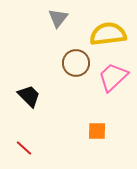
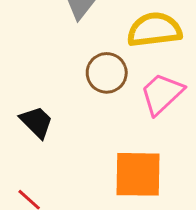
orange square: (97, 131) -> (138, 174), size x1.8

